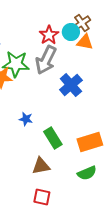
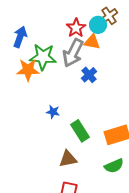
orange triangle: (85, 42) -> (92, 42), moved
blue cross: (71, 85) -> (89, 75), moved, size x0.7

